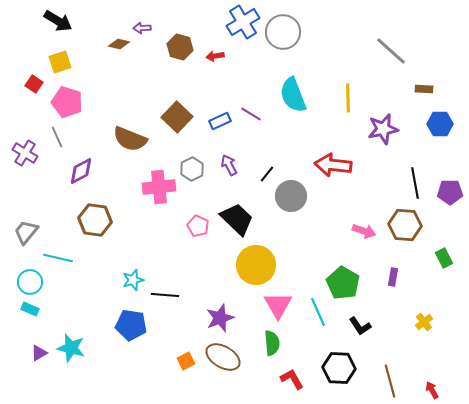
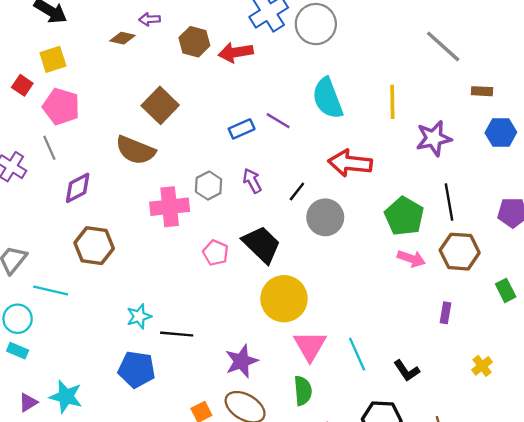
red arrow: (215, 56) -> (236, 52), size x1.6
brown square: (177, 117) -> (160, 105), moved
red arrow: (333, 165) -> (350, 163), moved
black line: (415, 183) -> (449, 202), moved
green pentagon: (343, 283) -> (404, 216), moved

